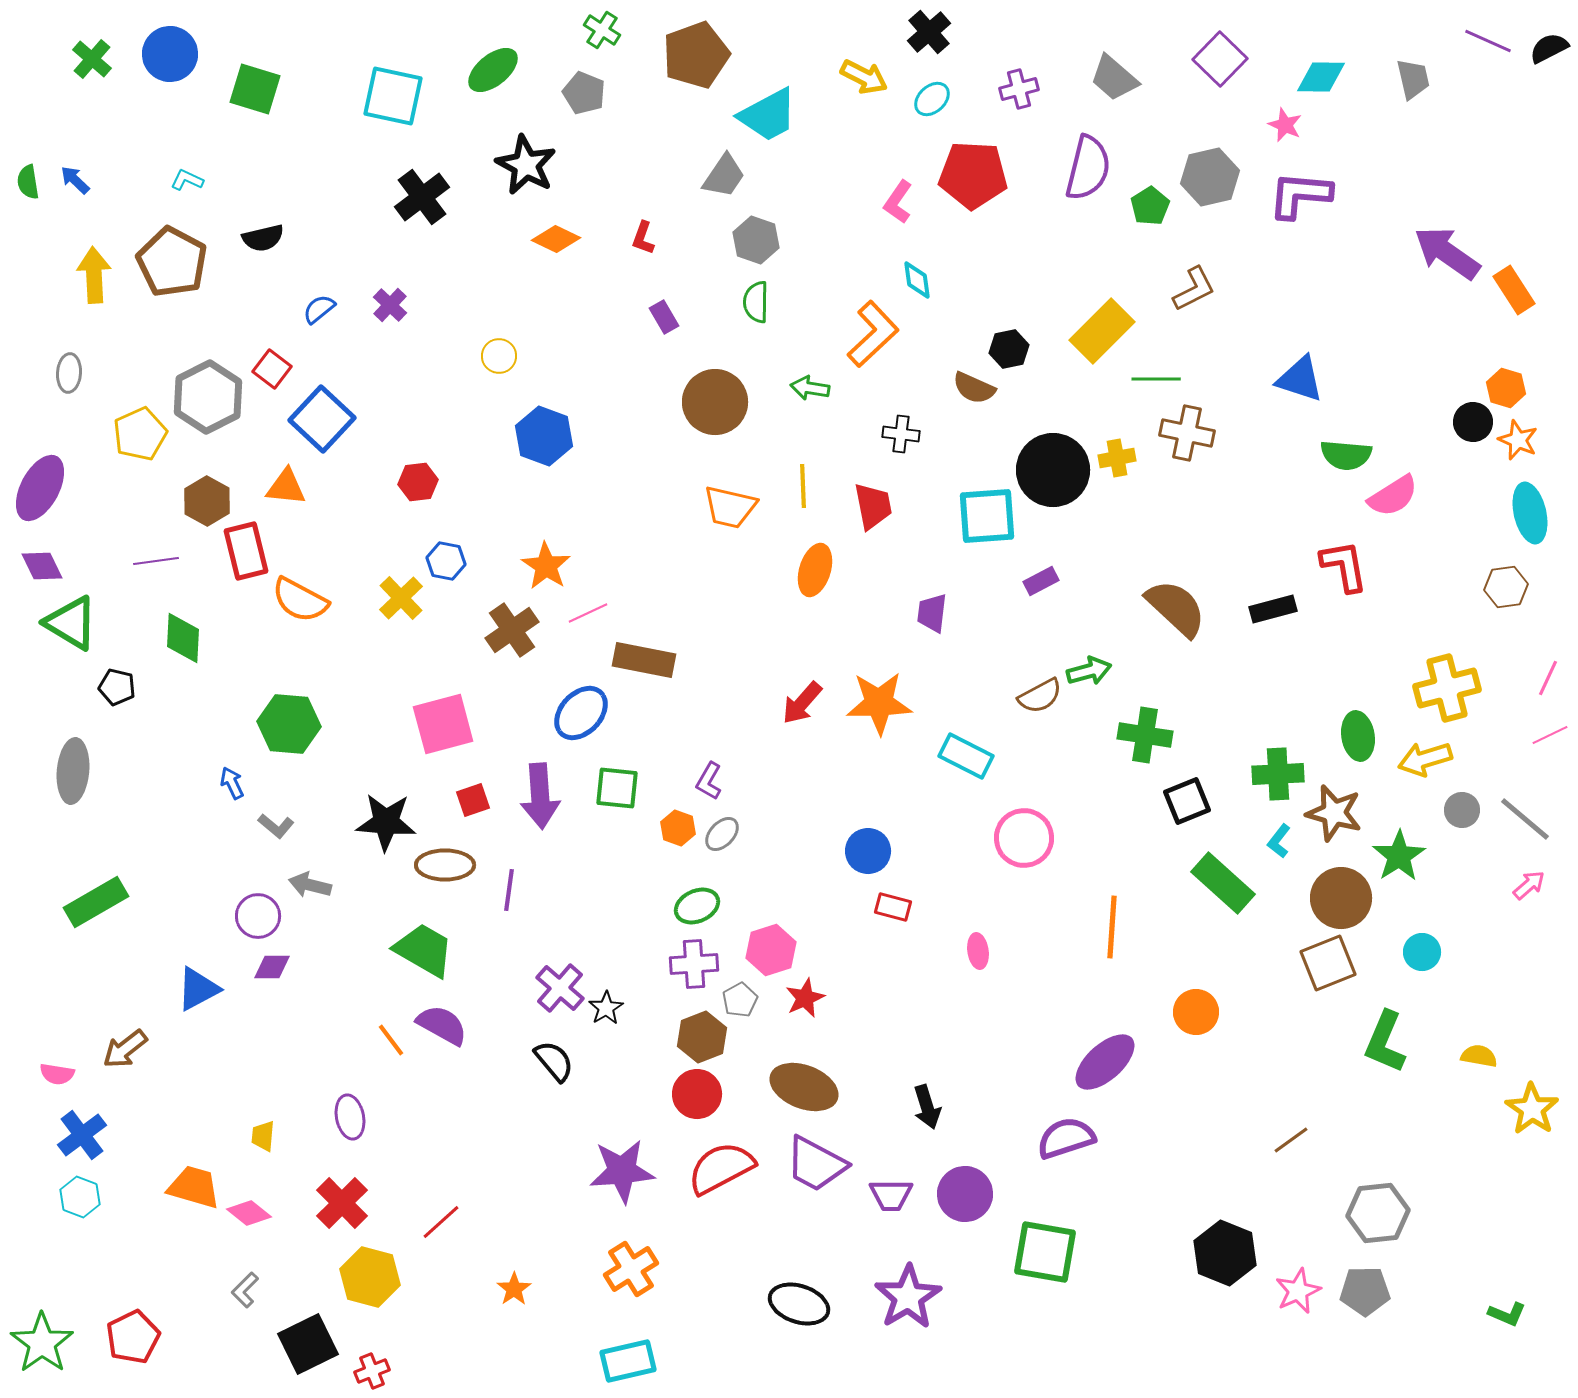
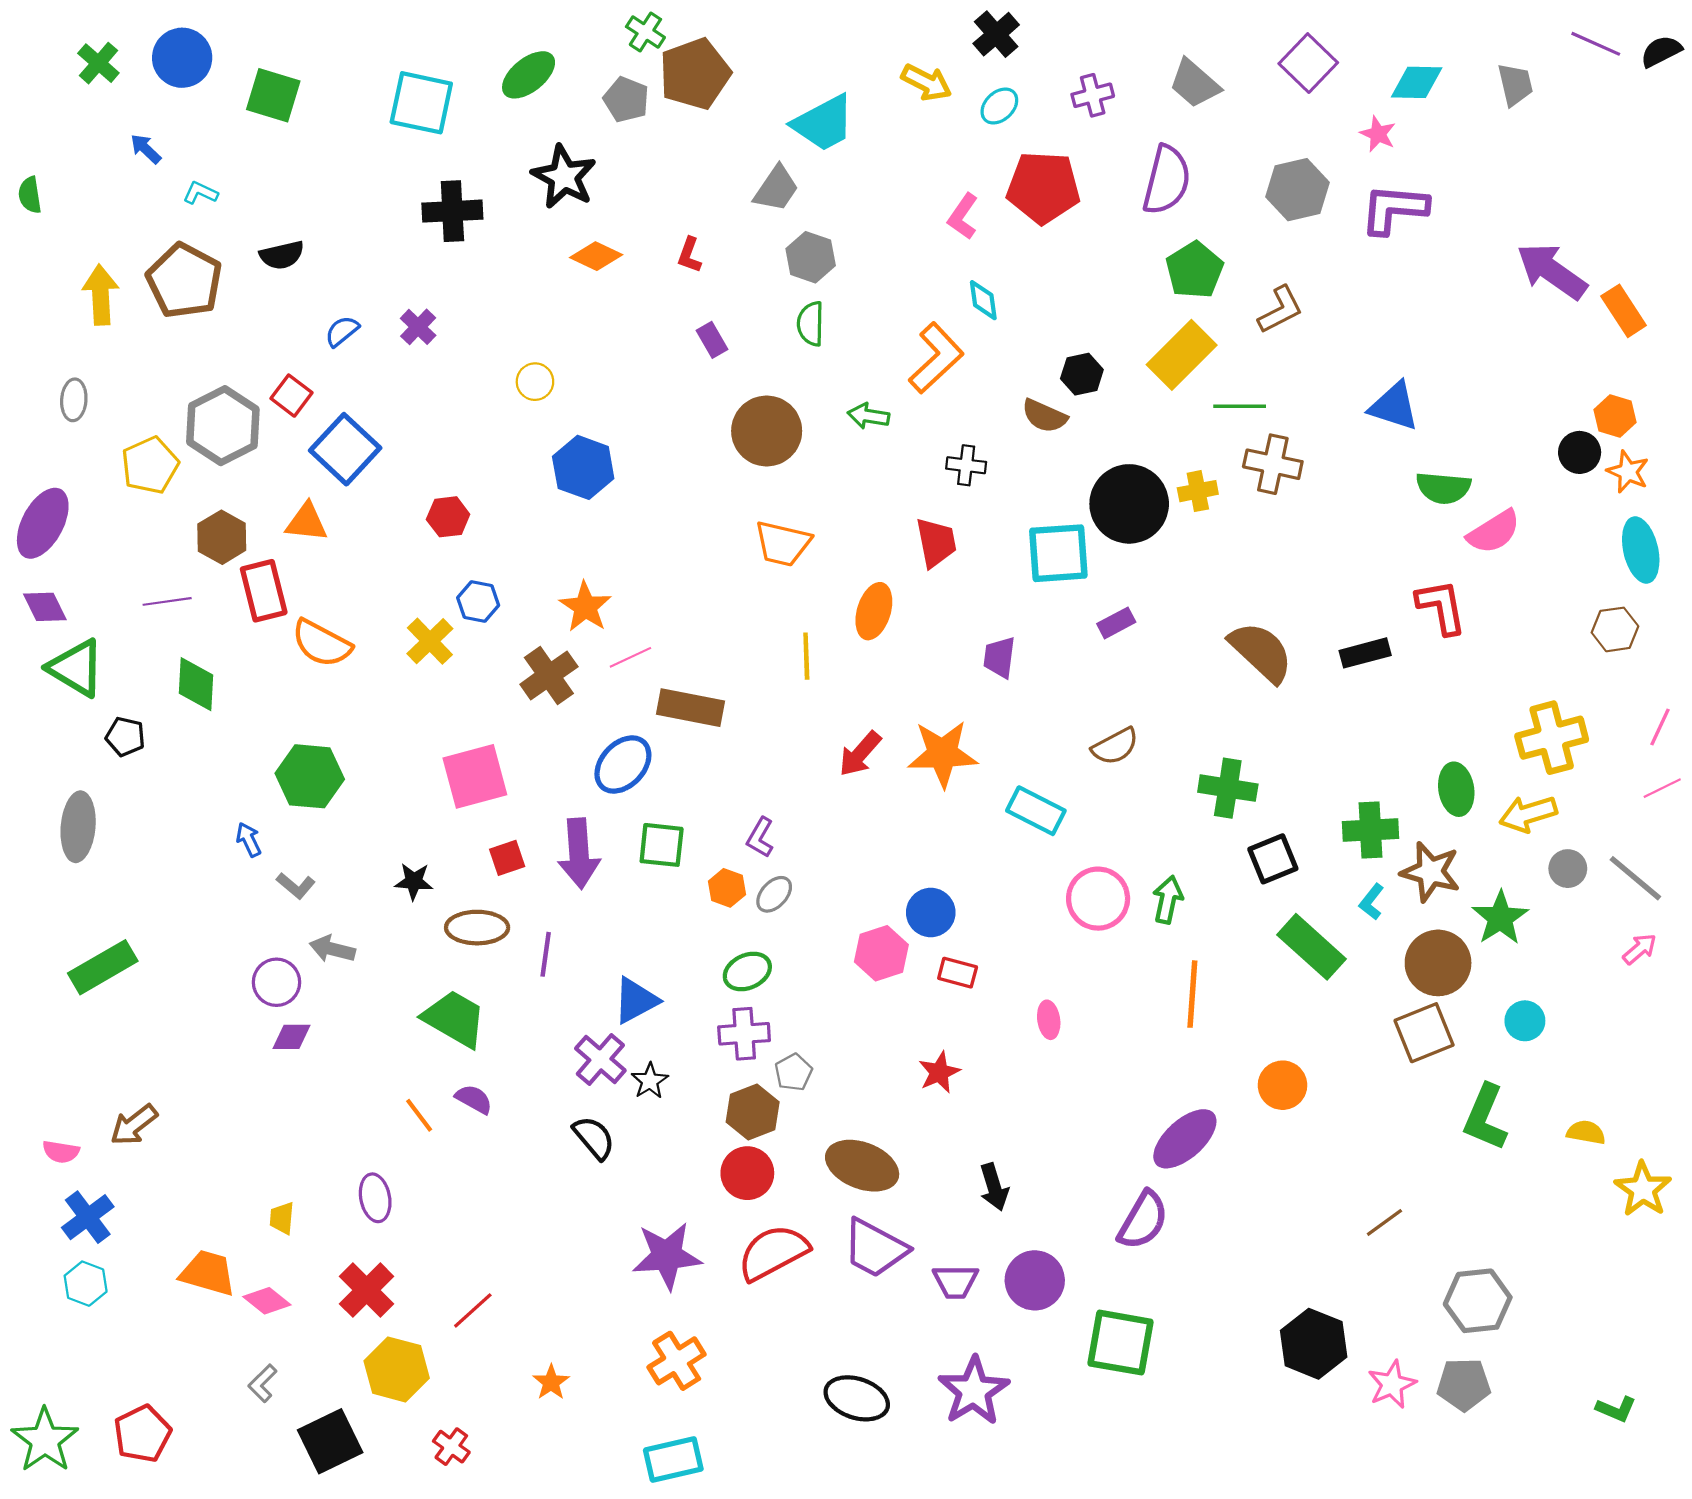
brown pentagon: (696, 55) -> (695, 74), moved
blue arrow: (75, 180) -> (146, 149), moved
black cross: (422, 197) -> (452, 211), turned 34
green pentagon: (1150, 206) -> (1195, 270), moved, size x1.4
yellow line: (803, 486) -> (806, 656), moved
green arrow: (1089, 671) -> (1168, 900), moved, turned -63
black star: (386, 822) -> (414, 881), size x0.6
pink hexagon: (771, 950) -> (881, 953), moved
blue triangle: (198, 989) -> (636, 1000), moved
red star: (805, 998) -> (939, 1072), moved
purple semicircle: (442, 1025) -> (474, 1099), size x0.7
purple semicircle: (1066, 1138) -> (1143, 1220), turned 138
red cross: (372, 1371) -> (451, 1447), moved, turned -32

